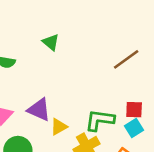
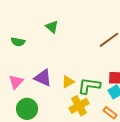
yellow triangle: (59, 127) -> (68, 82), moved

